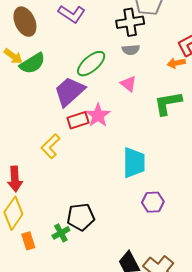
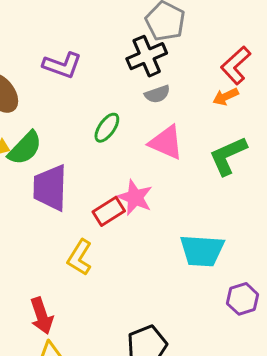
green ellipse: (91, 64) -> (107, 128), size x0.7
pink triangle: (128, 84) -> (166, 142), size x1.5
purple trapezoid: (69, 92) -> (50, 188), moved, turned -32
cyan trapezoid: (134, 163) -> (202, 251), turned 108

